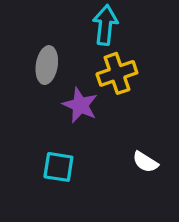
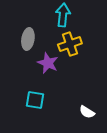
white semicircle: (145, 162) -> (87, 112), moved

